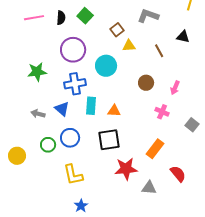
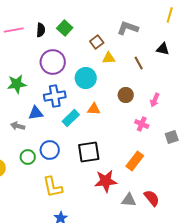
cyan rectangle: (91, 106) -> (71, 118), turned 42
blue triangle: (62, 109) -> (36, 113), moved, turned -49
orange triangle: (114, 111) -> (94, 109), moved
gray square: (192, 125) -> (172, 137), turned 32
red semicircle: (178, 174) -> (152, 198), moved

